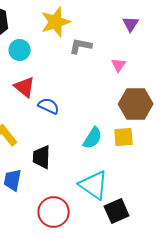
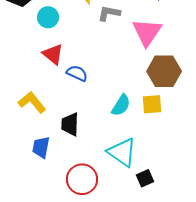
pink triangle: (119, 65) -> (147, 32), size x2.0
black square: (117, 211) -> (145, 178), size x0.7

